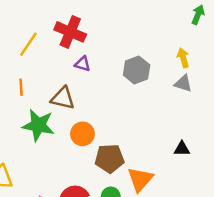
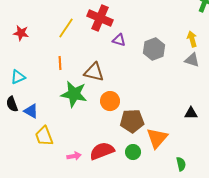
purple triangle: (82, 64) -> (119, 40), moved

